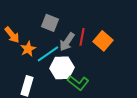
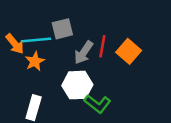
gray square: (50, 23) -> (62, 29), turned -36
cyan line: (48, 54) -> (36, 40), moved, turned 30

